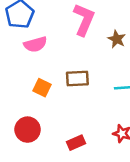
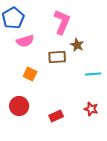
brown star: (117, 39) -> (77, 45), moved
brown rectangle: (77, 78) -> (57, 57), moved

